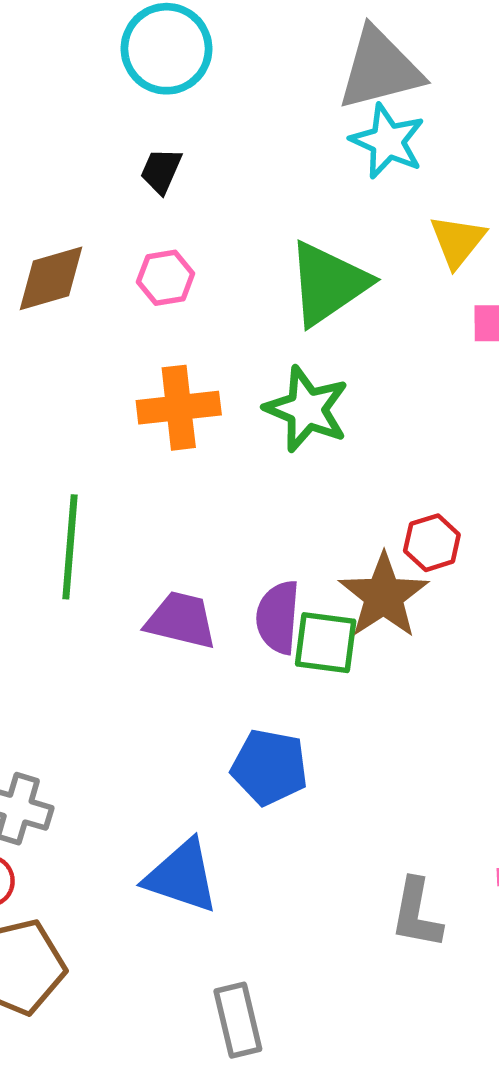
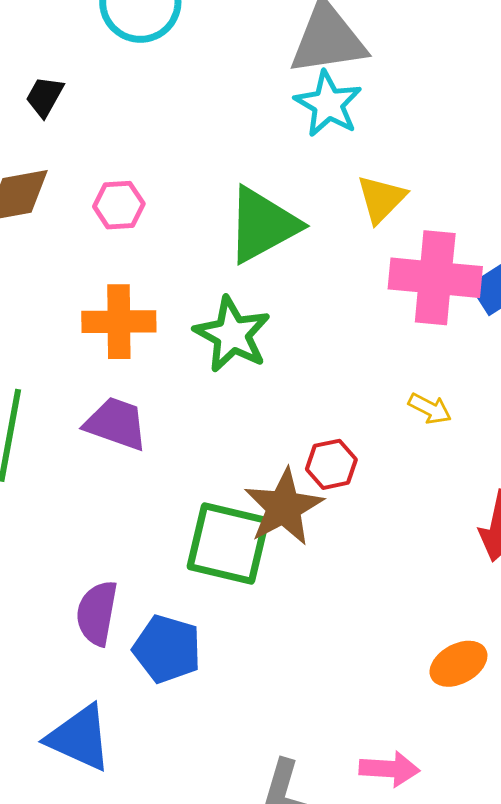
black trapezoid: (161, 171) -> (45, 97), moved
purple semicircle: (278, 617) -> (97, 613), moved
purple trapezoid: (181, 620) -> (116, 424), moved
green square: (326, 643) -> (228, 543), size x1.4

